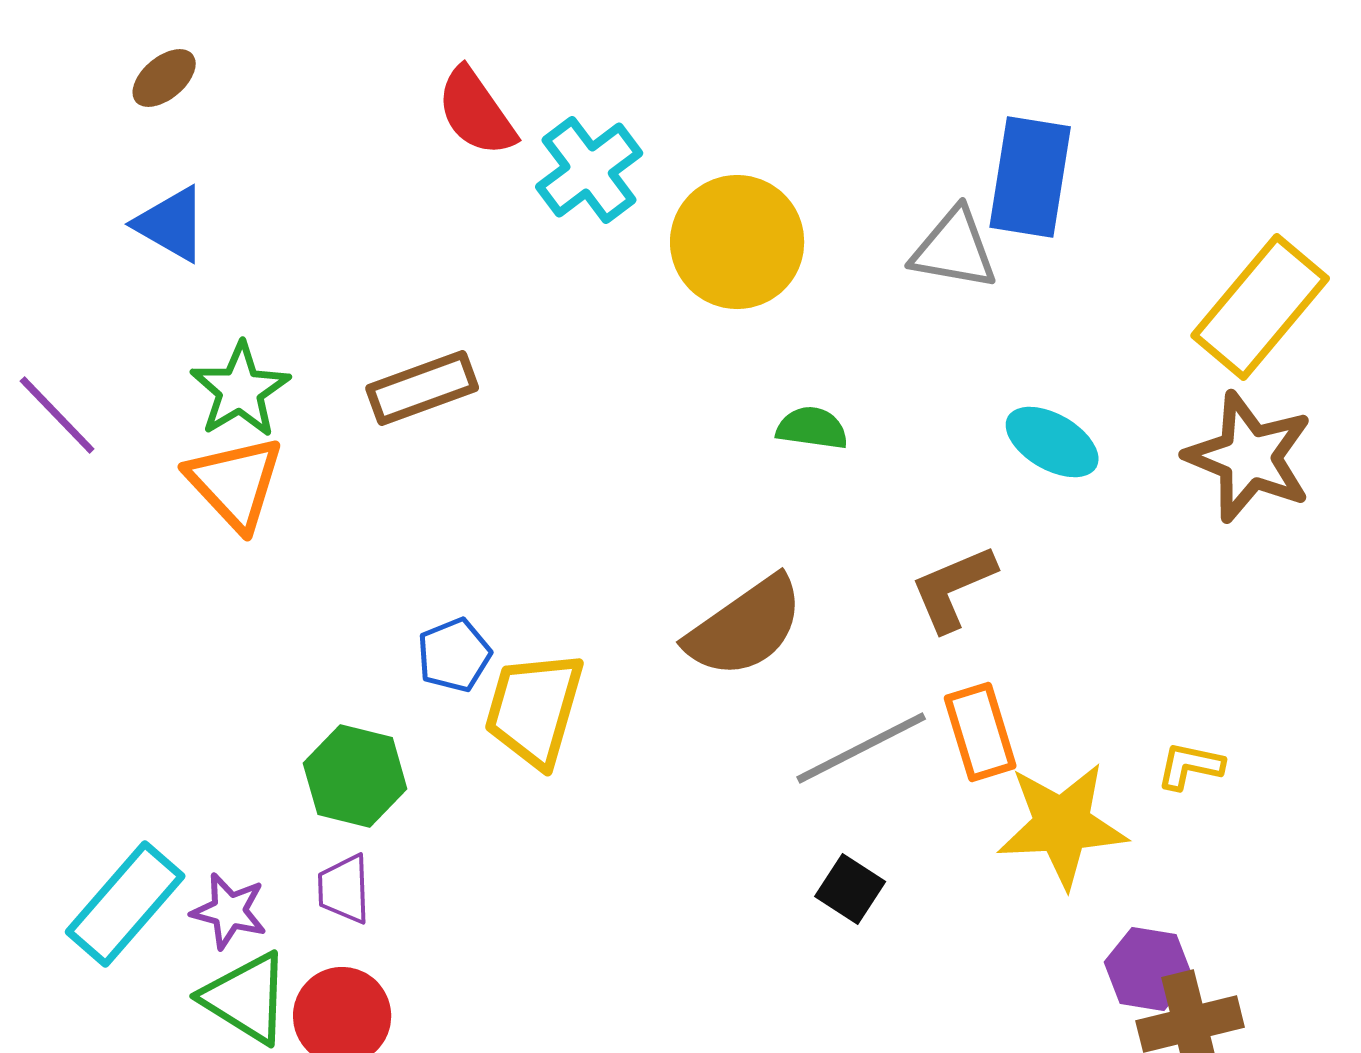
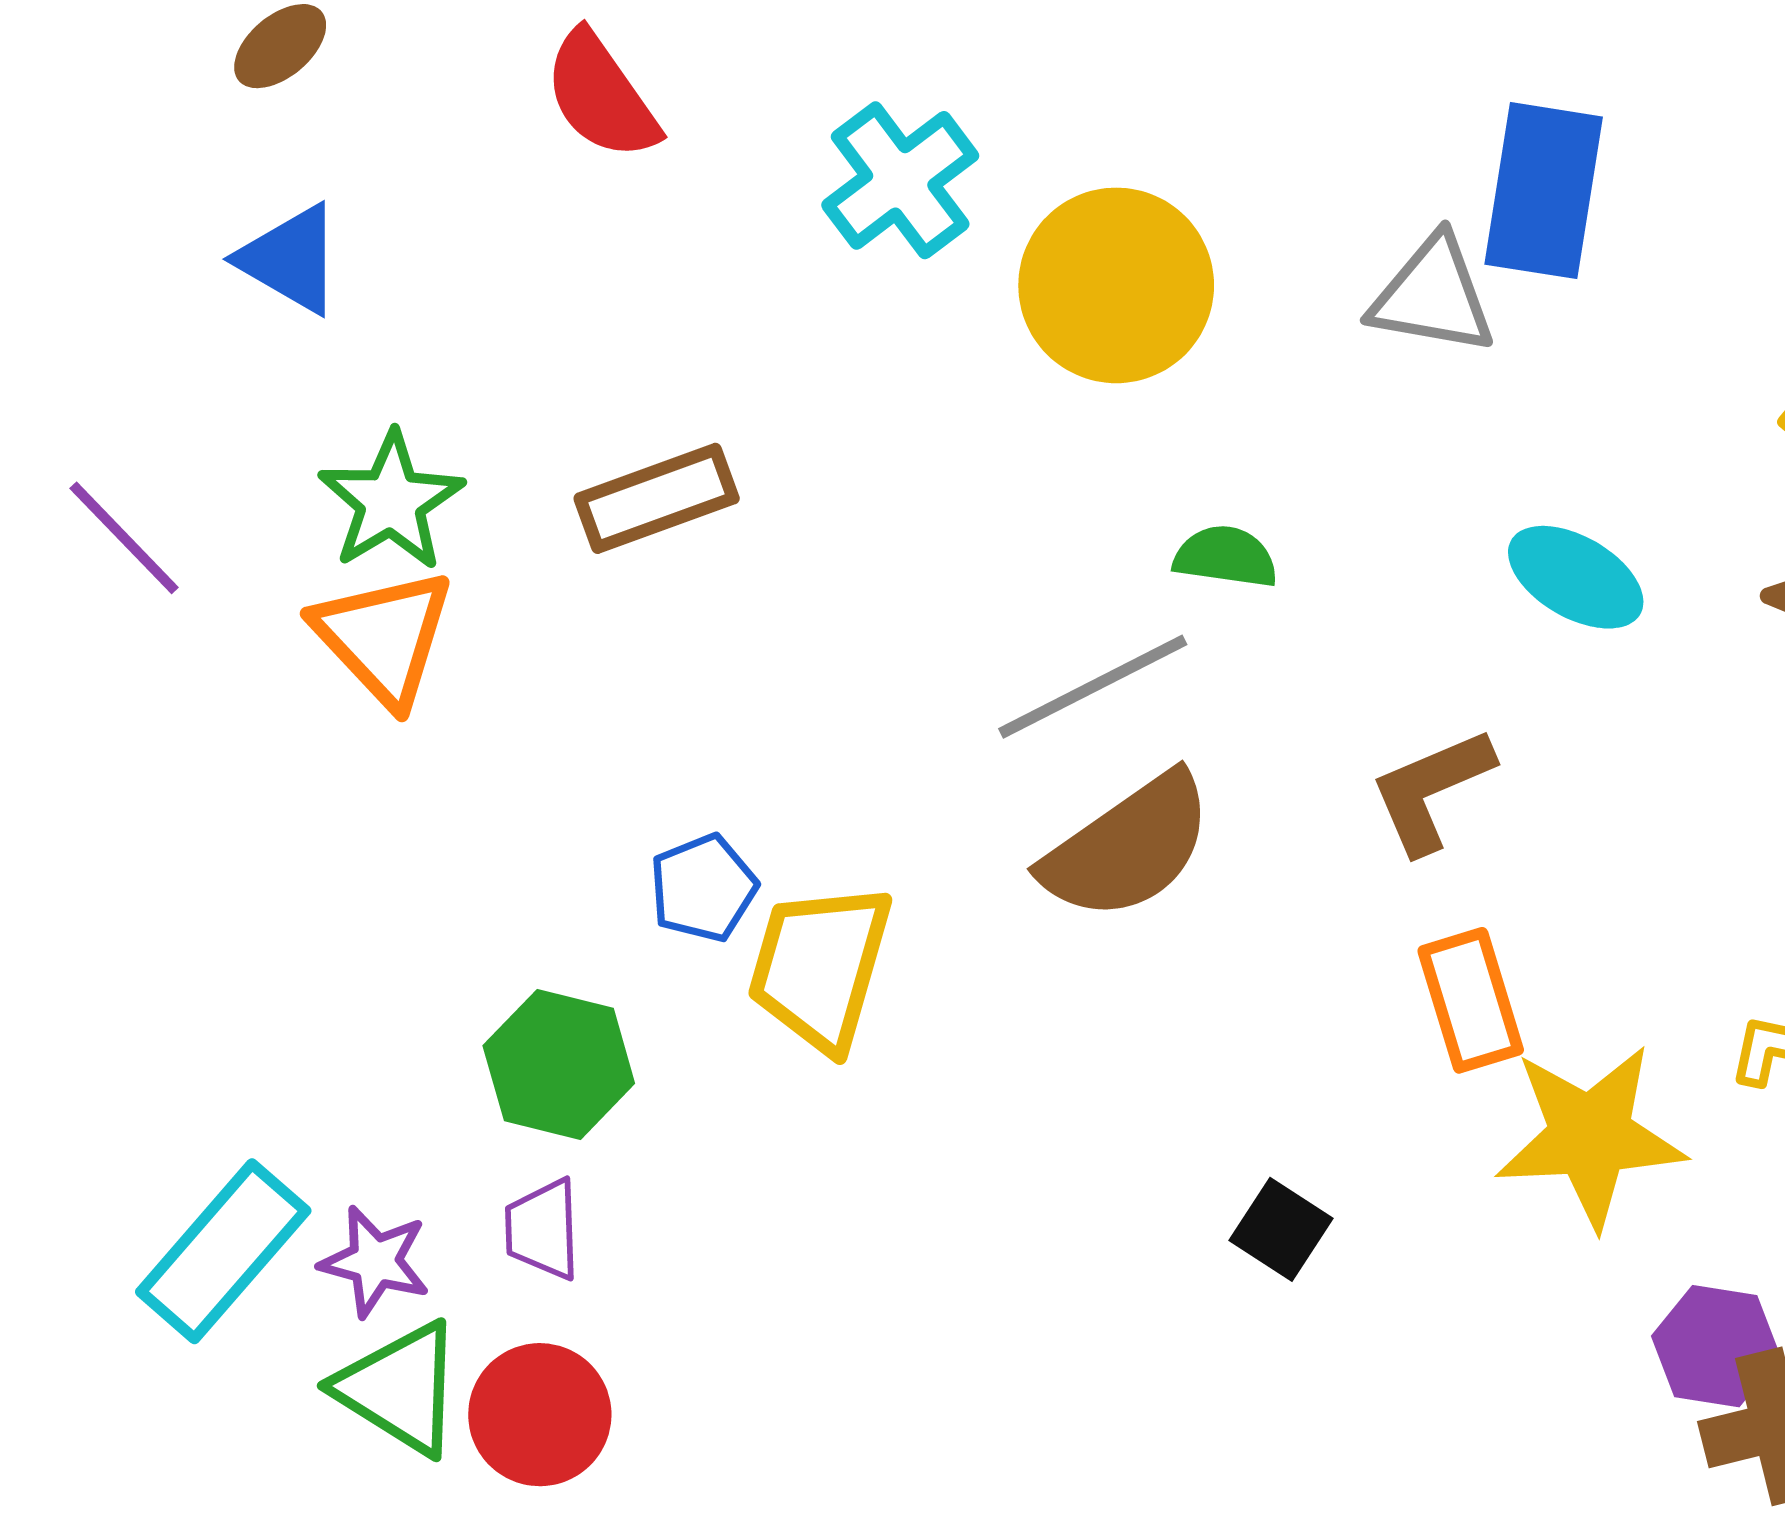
red semicircle: (476, 112) -> (601, 96), moved
gray line: (861, 748) -> (1093, 687), moved

